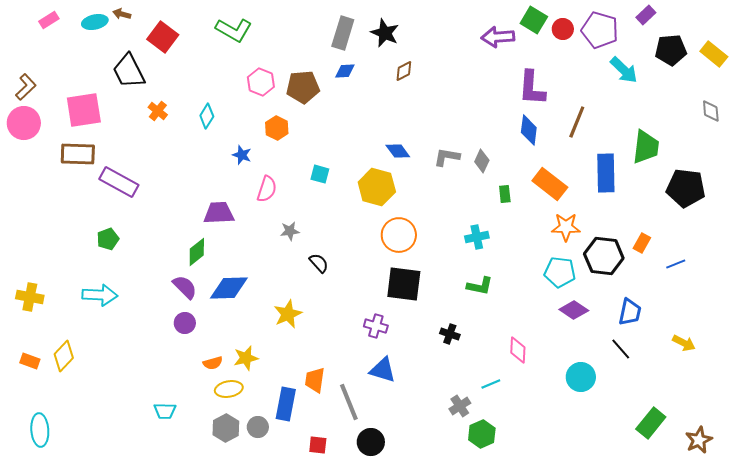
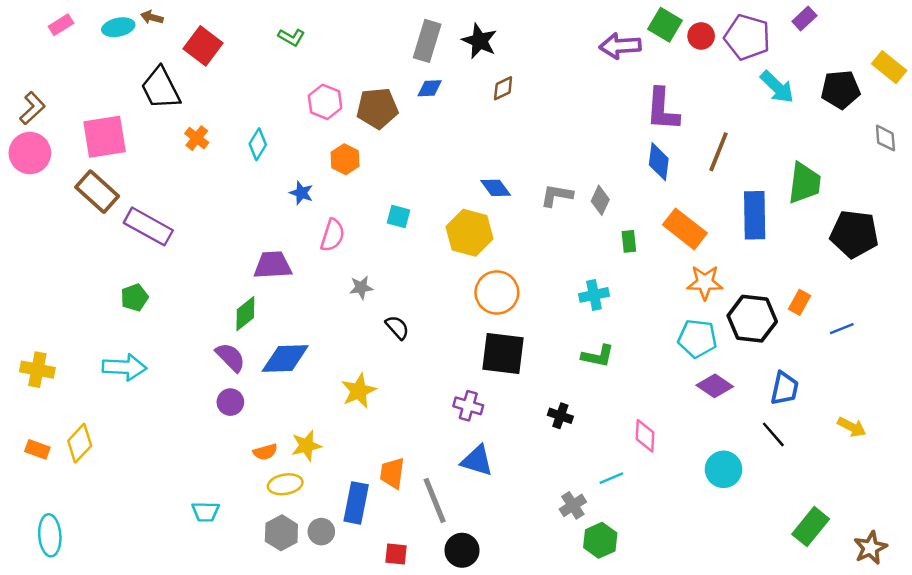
green L-shape: (234, 30) -> (291, 37), size x0.6
black pentagon: (671, 50) -> (841, 89), moved
brown rectangle: (78, 154) -> (97, 192), turned 40

